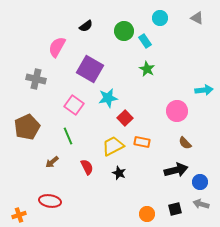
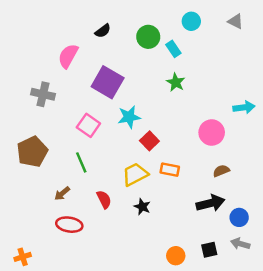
brown semicircle: (185, 143) -> (221, 171), turned 112
red ellipse: (50, 201) -> (69, 225), moved

